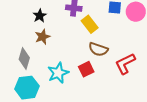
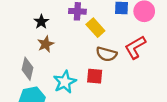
red L-shape: (125, 64) -> (135, 47), moved
red square: (86, 69) -> (95, 76), turned 35

